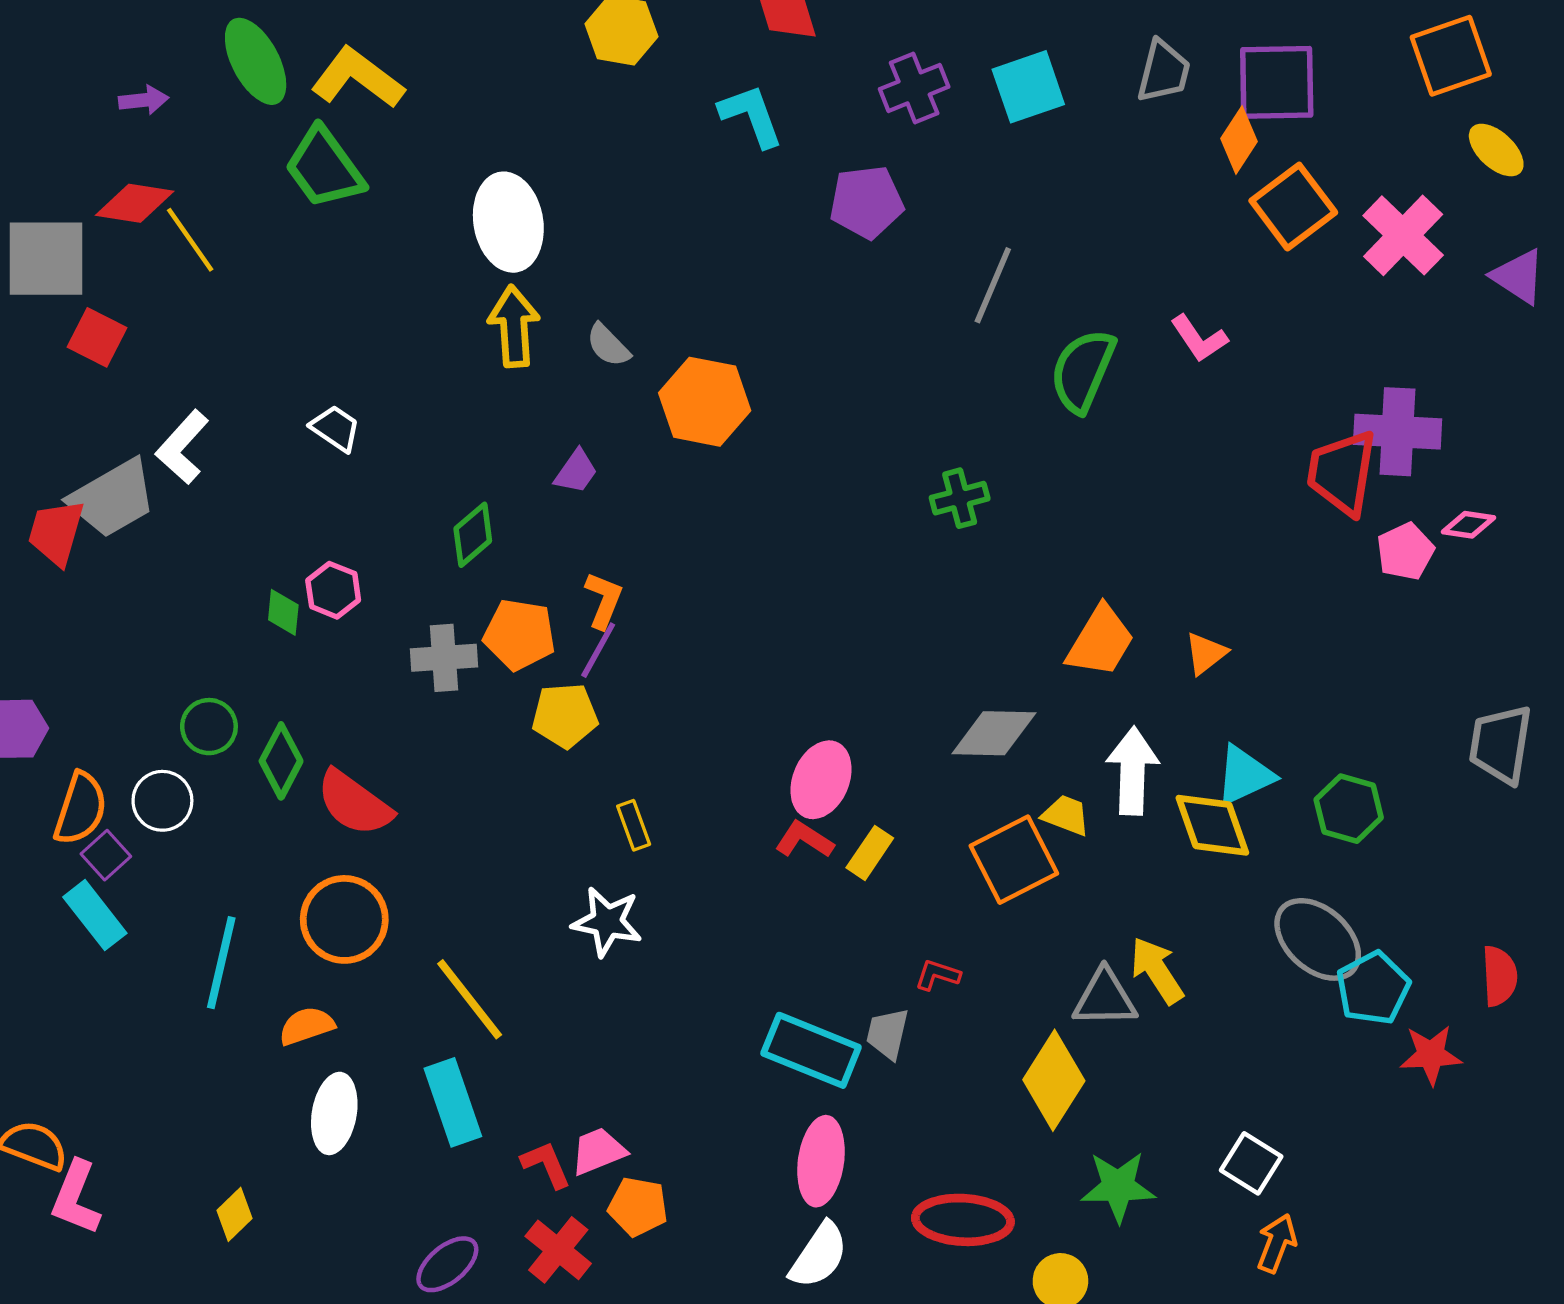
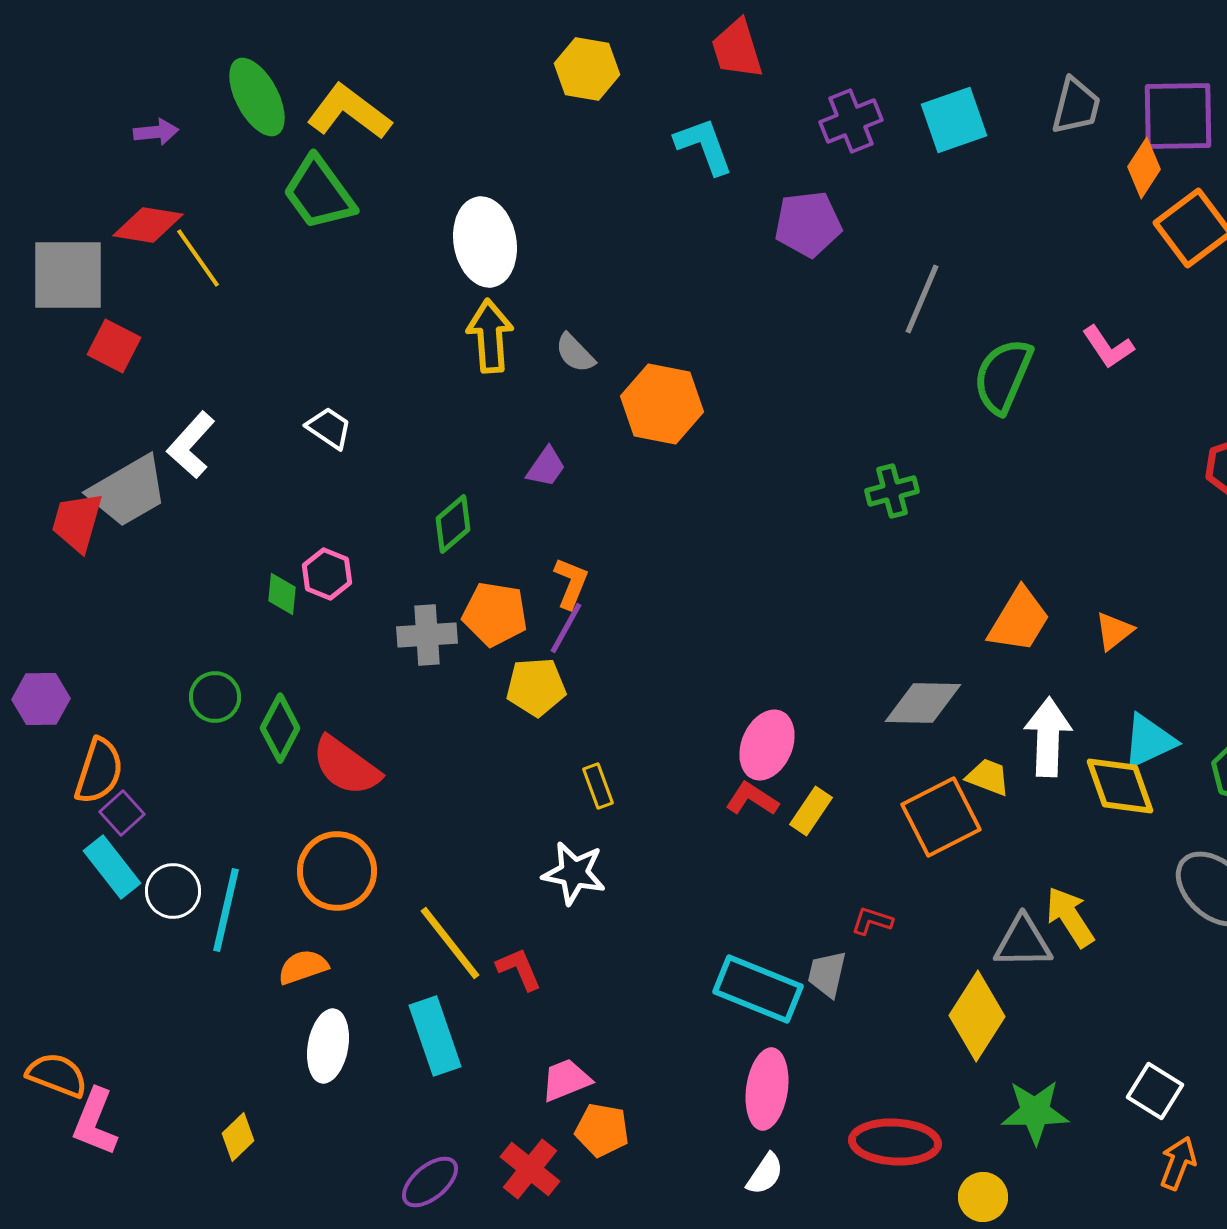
white circle: (162, 801) -> (173, 891), moved
red L-shape: (546, 1164) -> (519, 969), moved
white semicircle: (819, 1255) -> (765, 1174), size x0.7

